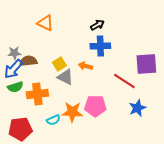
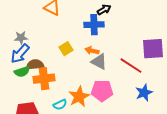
blue cross: (100, 46) -> (94, 25), moved
brown semicircle: (28, 61) -> (35, 65), moved
gray triangle: (65, 77) -> (99, 62), moved
orange star: (72, 112) -> (79, 97), turned -30

